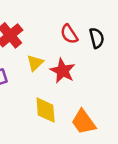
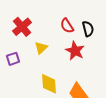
red star: (63, 71) -> (75, 51), moved

